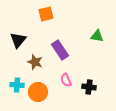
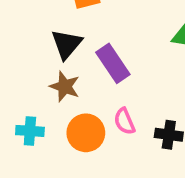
black triangle: (18, 40) -> (67, 44), moved
orange circle: (38, 92) -> (86, 133), moved

